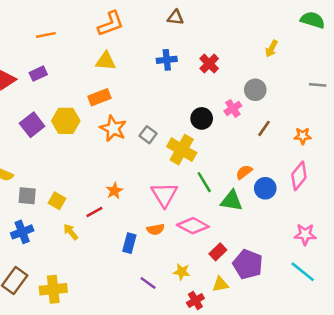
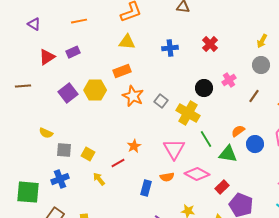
yellow arrow: (271, 49) -> (262, 41), moved
blue cross: (167, 60) -> (170, 48), moved
gray circle: (255, 90) -> (261, 65), moved
red rectangle: (218, 252) -> (222, 187), moved

